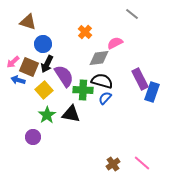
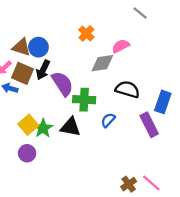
brown triangle: (28, 22) -> (21, 47), moved
purple rectangle: (140, 79) -> (149, 125), moved
black semicircle: (102, 81) -> (127, 89), moved
yellow square: (44, 90) -> (28, 125), moved
blue semicircle: (105, 98) -> (108, 120), moved
brown cross: (113, 164) -> (129, 184), moved

